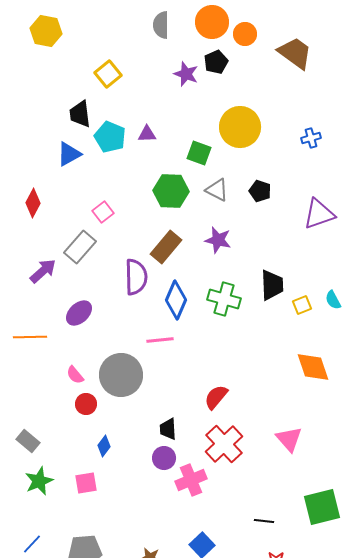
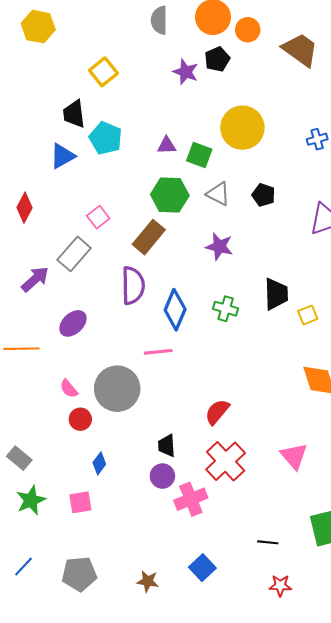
purple triangle: (147, 134) -> (167, 146), moved
brown rectangle: (166, 247) -> (149, 237), moved
green cross: (224, 299) -> (226, 309), size x0.7

